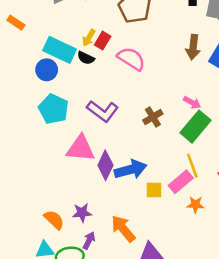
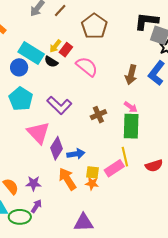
brown arrow: (193, 47) -> (131, 75), moved
green rectangle: (195, 127) -> (131, 126), turned -45
pink triangle: (81, 148) -> (38, 133), turned 35
blue arrow: (131, 169) -> (76, 154), size x0.7
orange star: (195, 205) -> (92, 183), moved
orange arrow: (123, 229) -> (67, 179), moved

